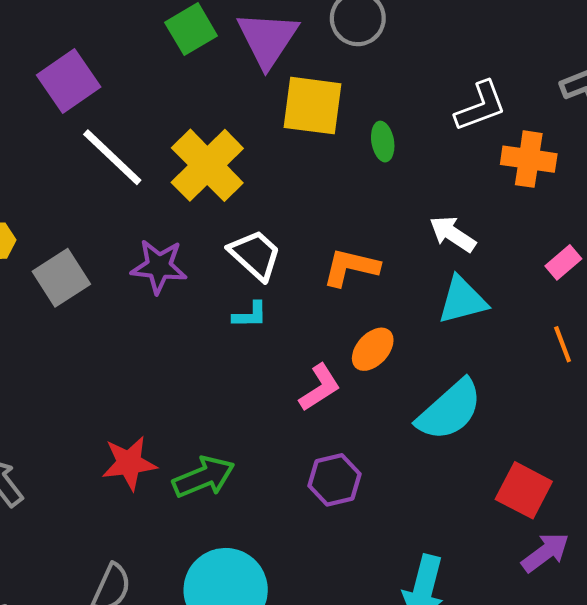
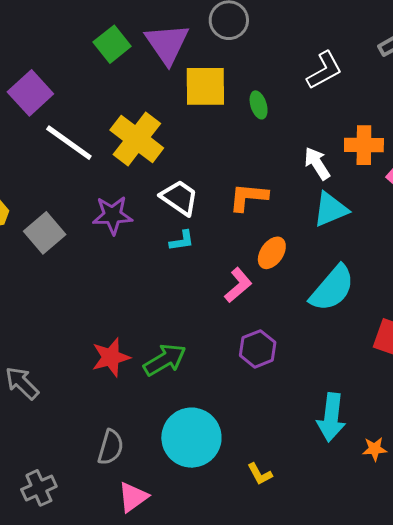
orange cross: (529, 159) -> (364, 145), moved
white arrow: (453, 234) -> (317, 163), turned 32

